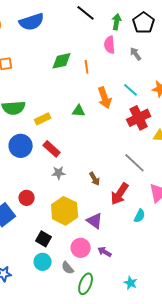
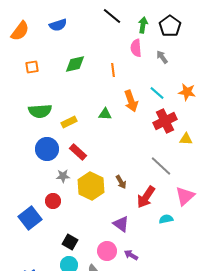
blue semicircle: (32, 22) -> (58, 25), size x0.7
green diamond: (62, 61) -> (75, 64), moved
gray star: (59, 173) -> (63, 176), moved
yellow hexagon: (65, 211) -> (91, 186), moved
cyan semicircle: (140, 216) -> (166, 219), turned -128

